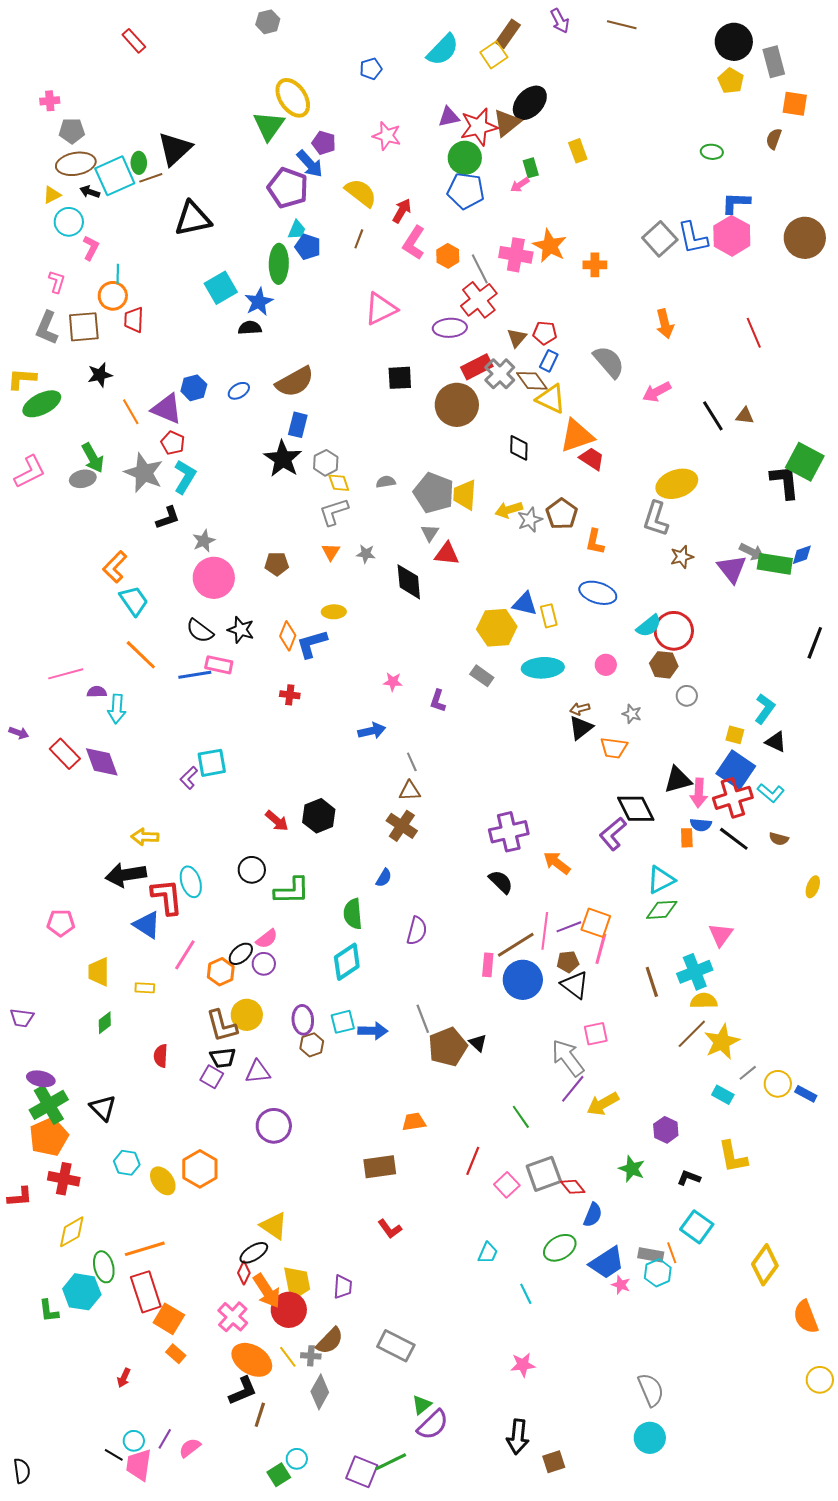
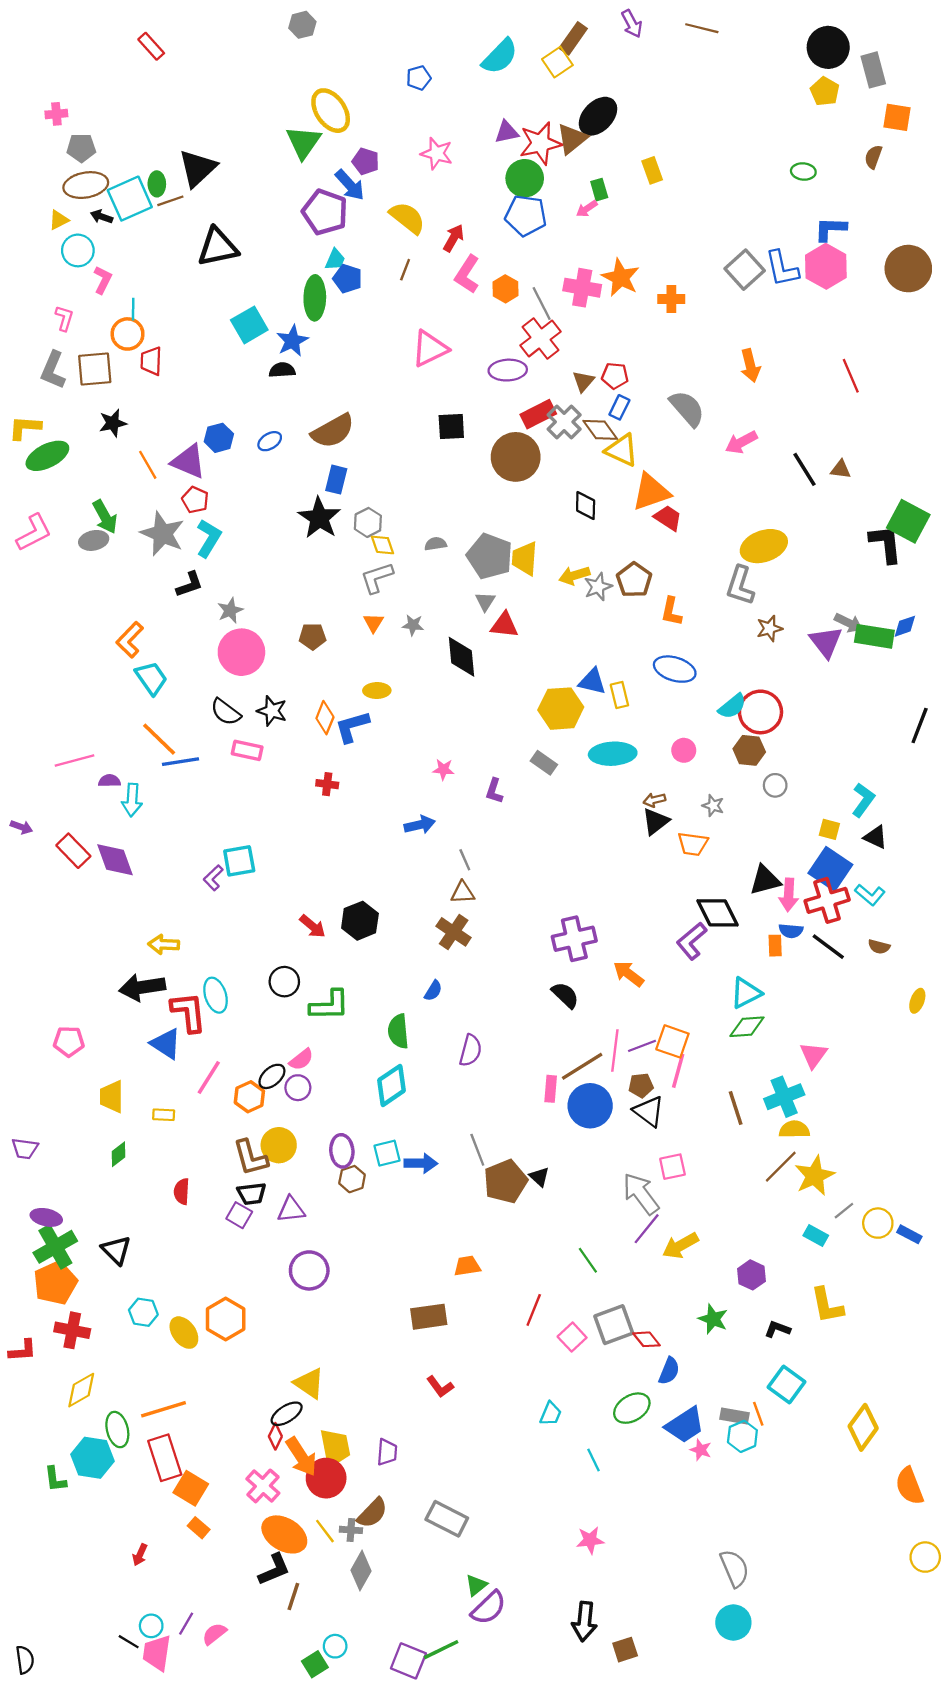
blue line: (195, 675) -> (181, 762), moved

